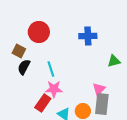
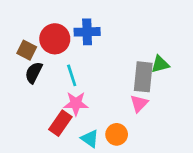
red circle: (39, 32) -> (55, 39), moved
blue cross: (88, 36) -> (87, 32), moved
gray rectangle: (102, 104) -> (143, 77), moved

